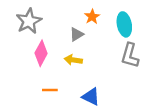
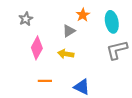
gray star: (29, 21) -> (26, 19), size x0.6
gray L-shape: (130, 55) -> (117, 50), turned 60

